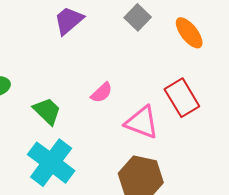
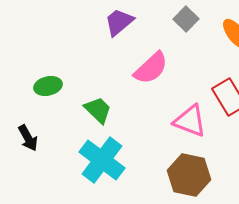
pink semicircle: (102, 93) -> (151, 68), moved, size x1.6

